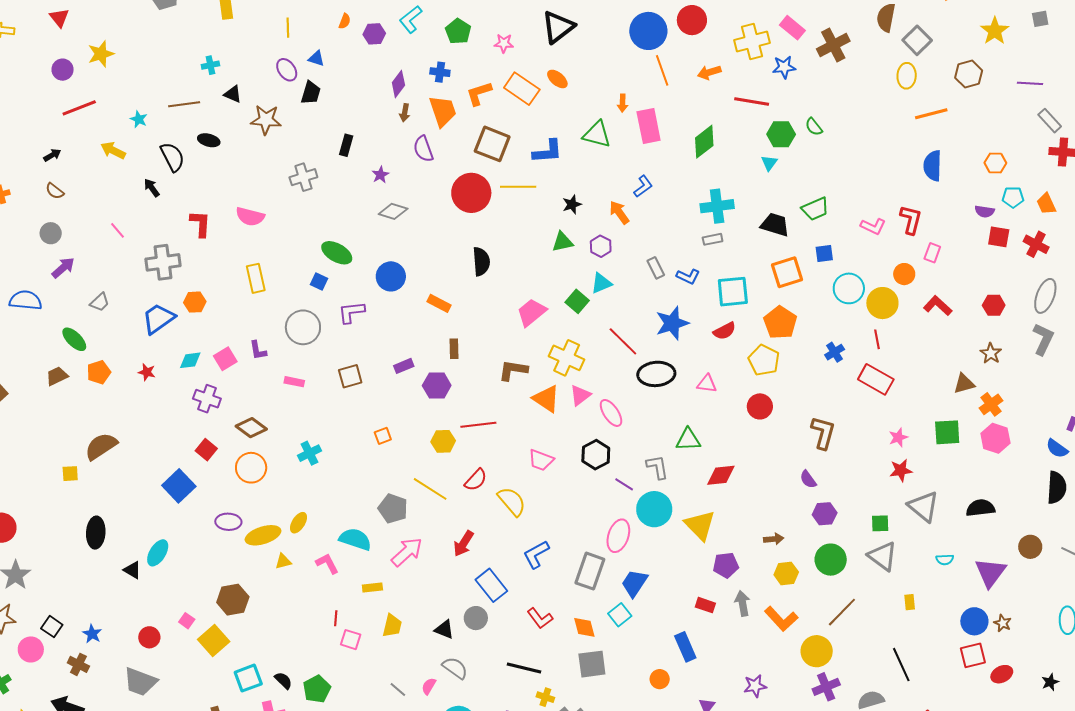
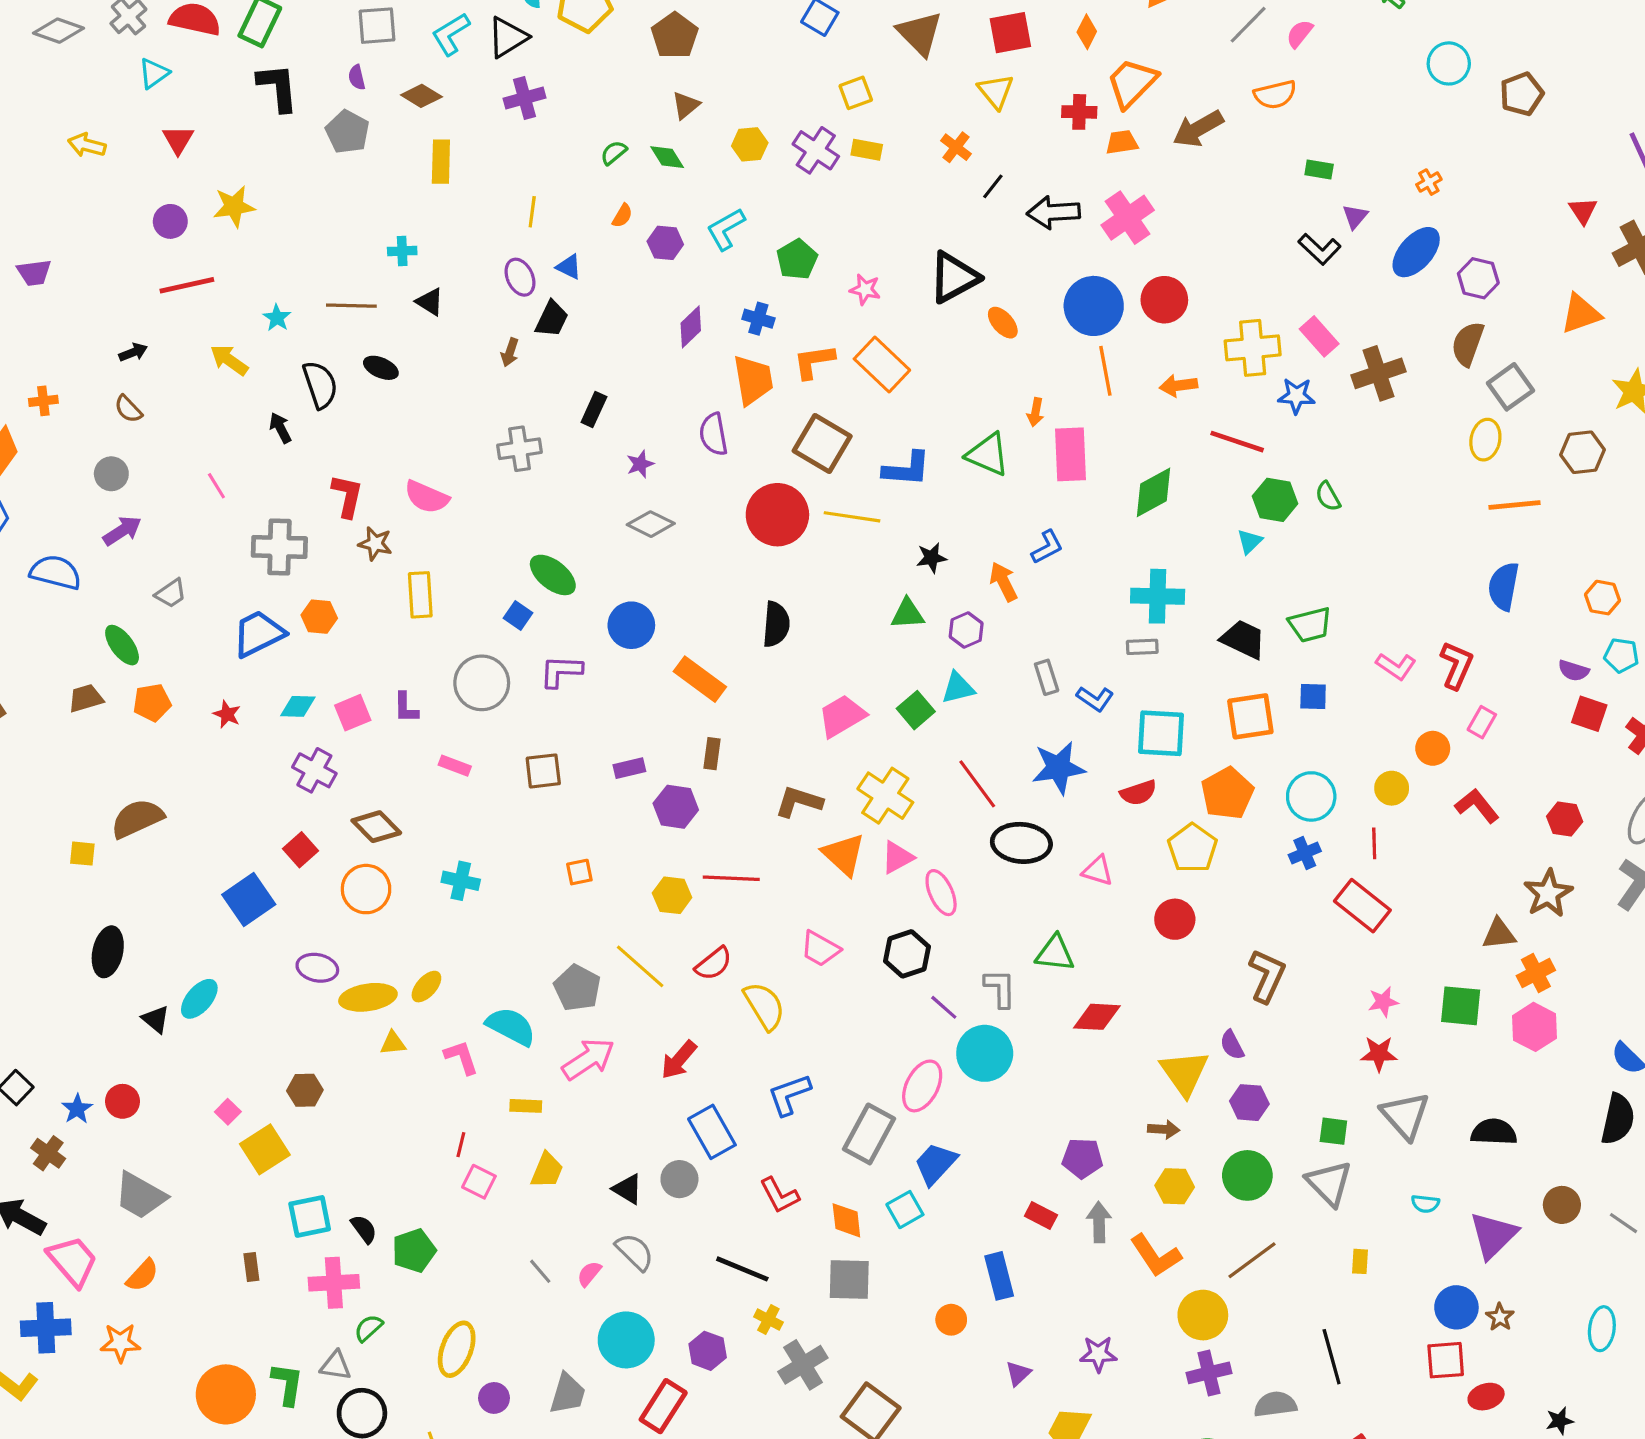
orange ellipse: (557, 79) -> (1003, 323), moved
brown arrow: (405, 113) -> (510, 352), moved
brown star: (266, 120) -> (375, 544), moved, size x0.7
cyan circle: (849, 288) -> (1311, 796), moved
orange rectangle: (439, 303) -> (700, 679), size x1.4
yellow circle: (882, 303) -> (1392, 788), size x0.7
brown star: (991, 353) -> (1548, 893), size x1.4
cyan cross: (309, 453) -> (461, 881), turned 30
yellow triangle: (700, 525) -> (1184, 1073), moved
brown hexagon: (233, 600) -> (305, 1090), size x0.7
red circle: (149, 637) -> (122, 1101), moved

